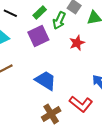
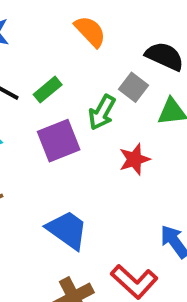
green rectangle: (40, 12) -> (48, 90), moved

